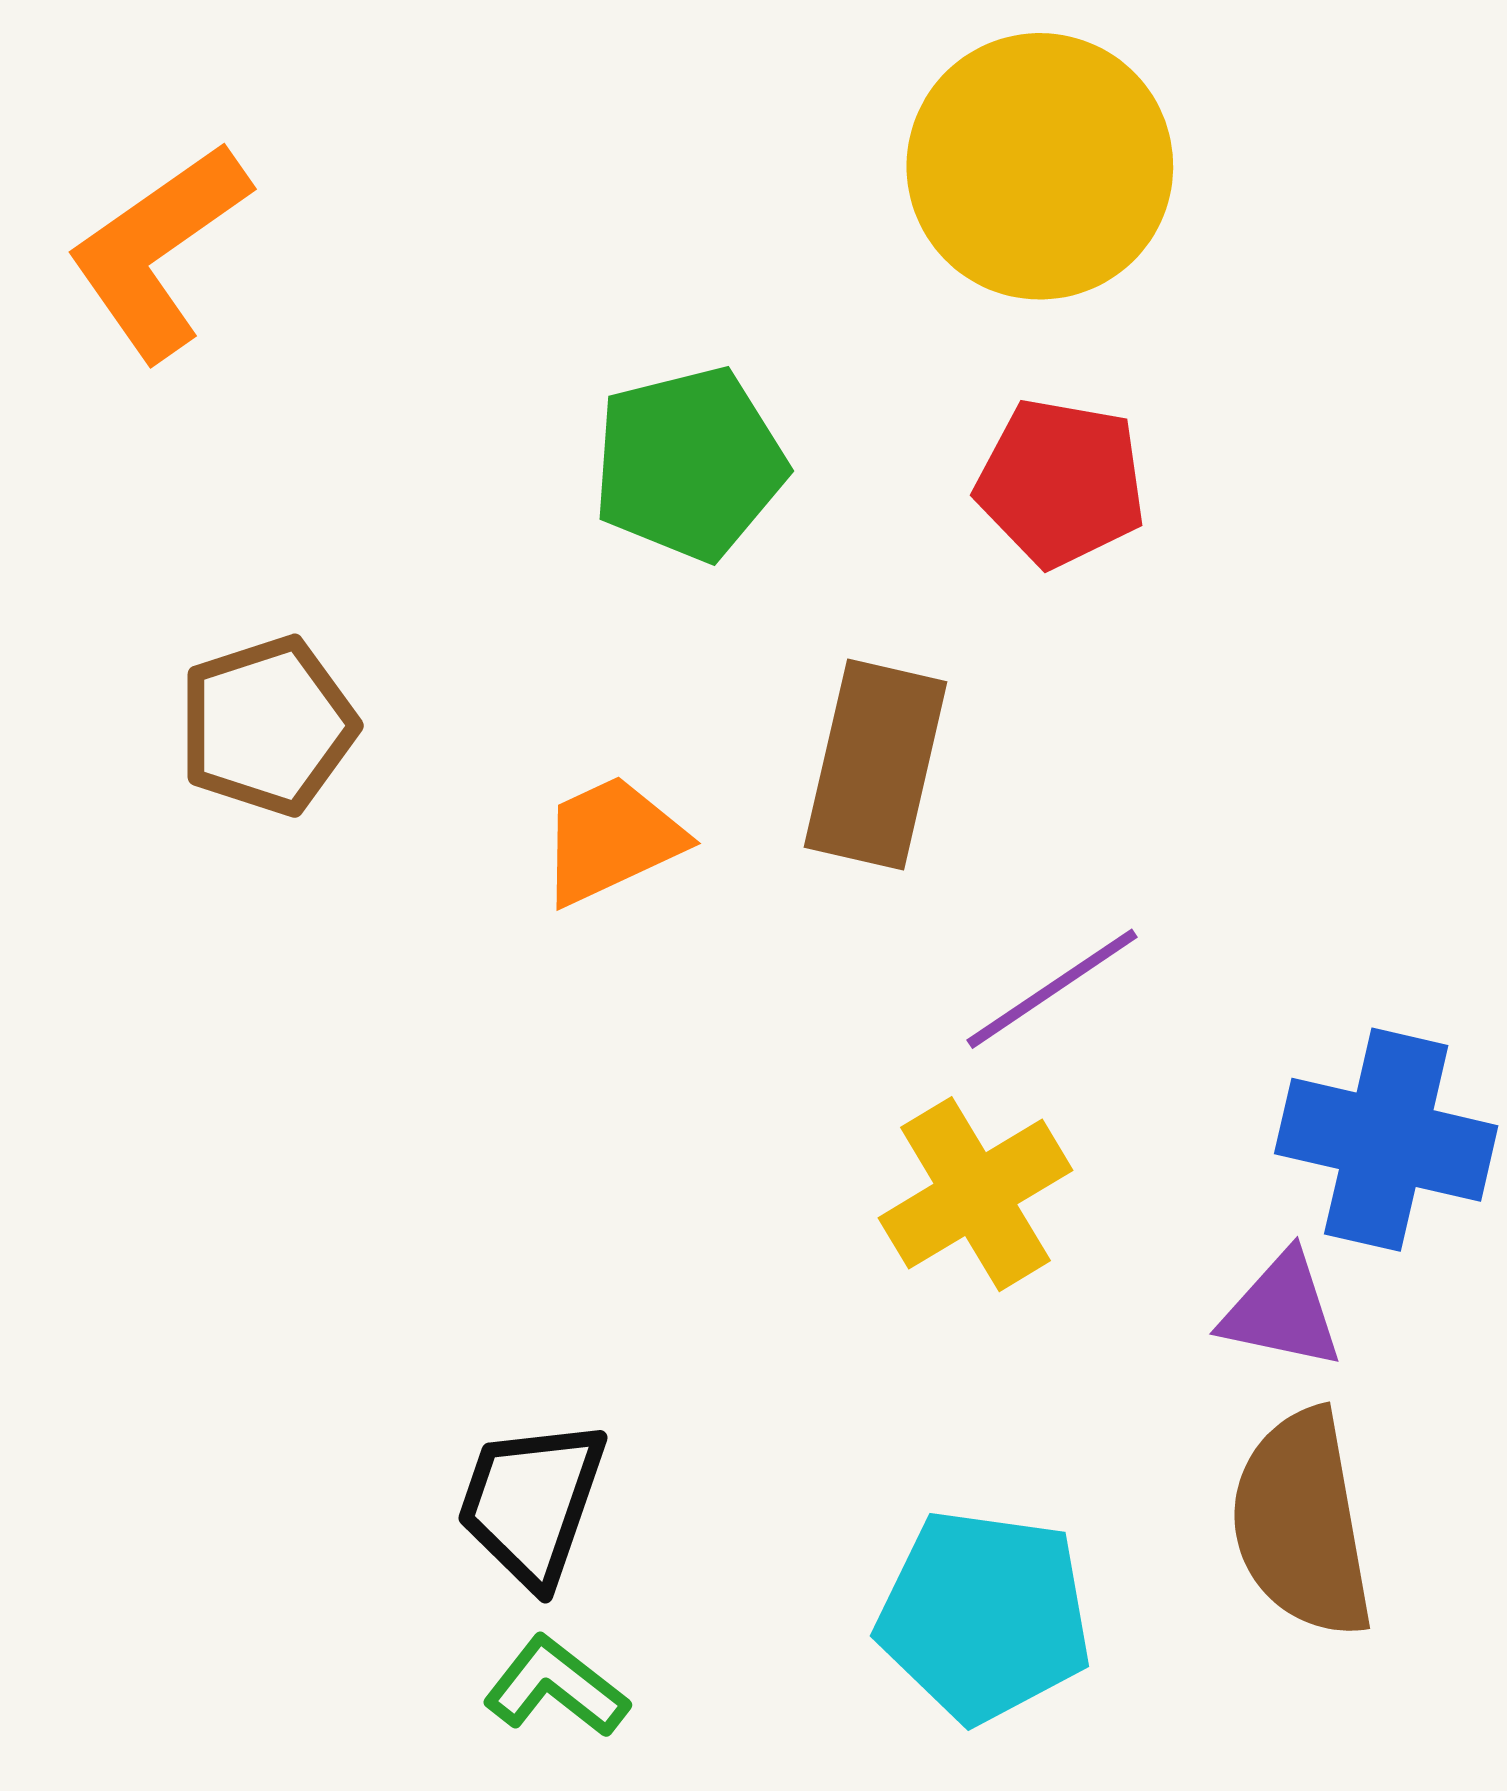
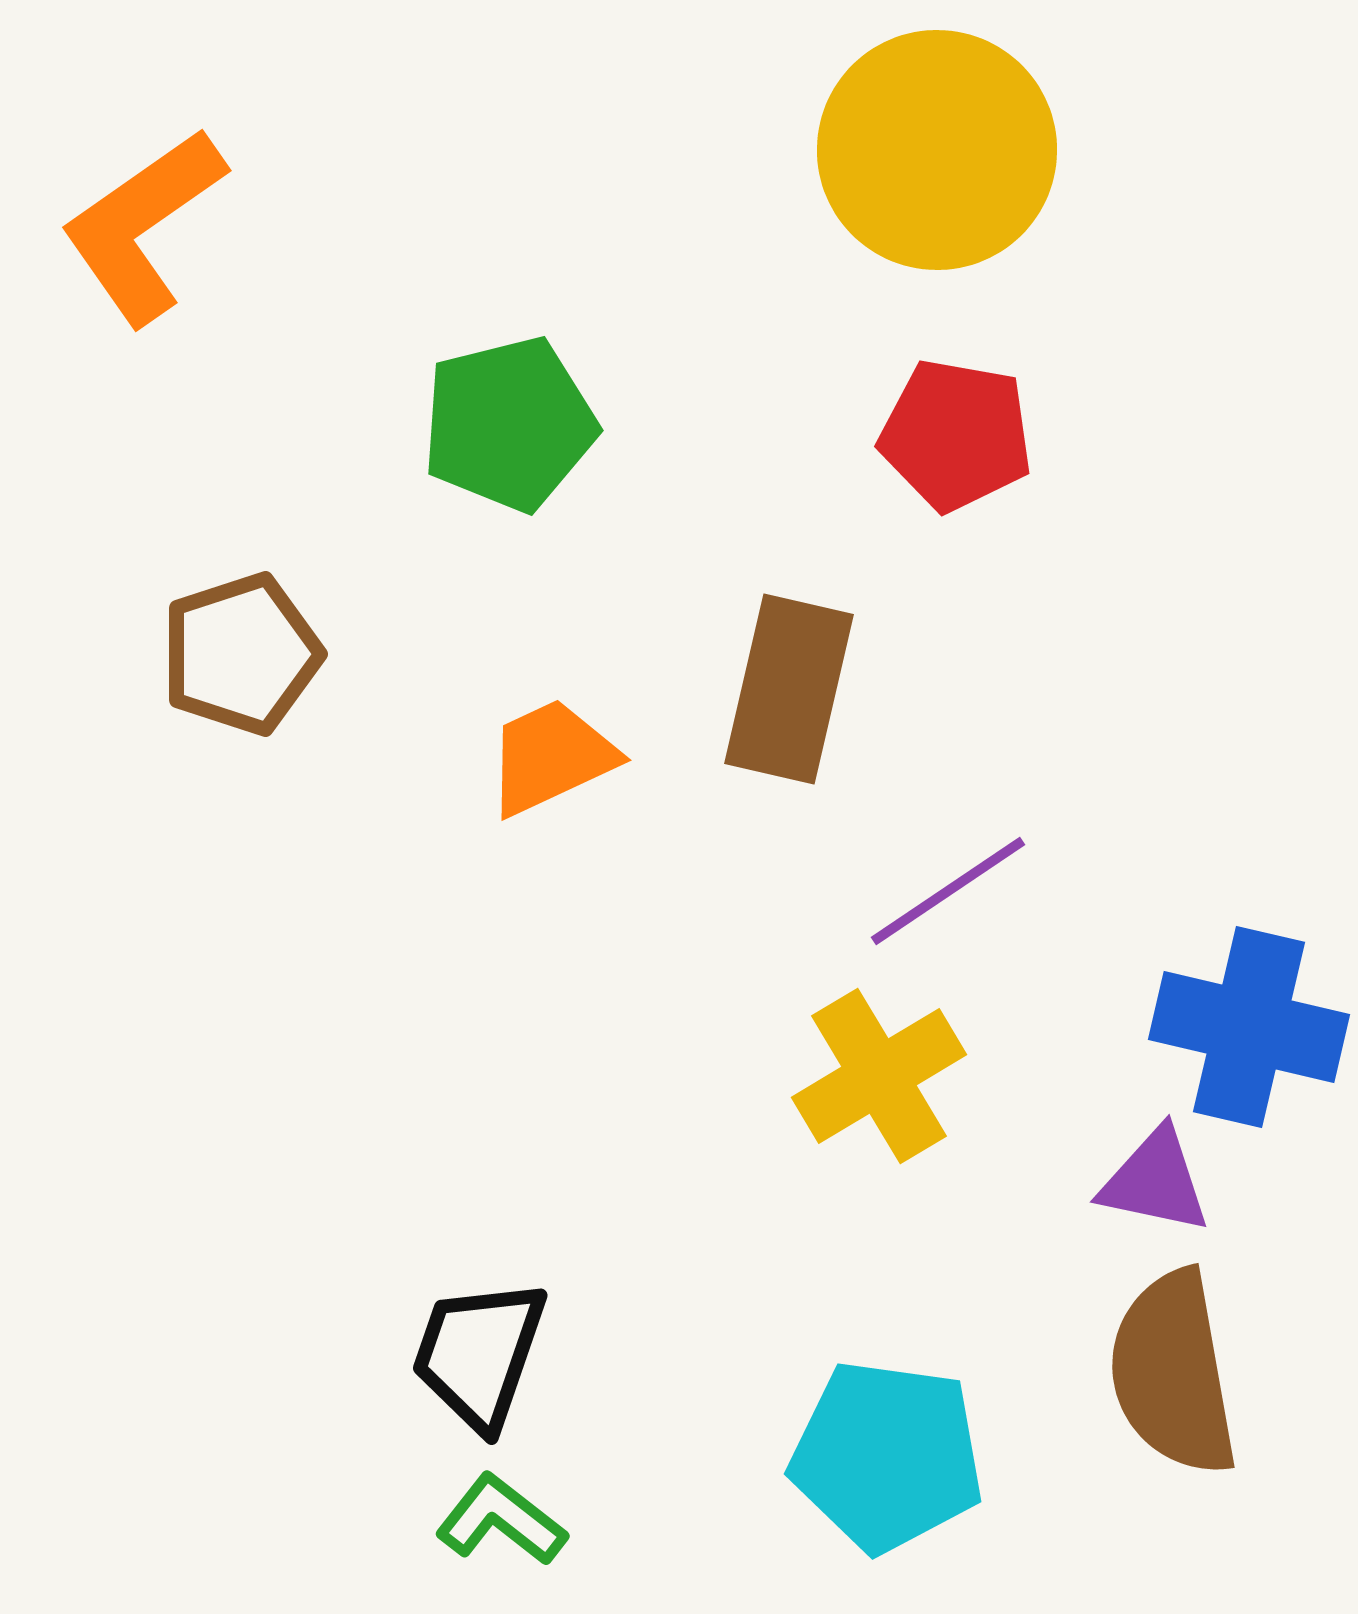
green pentagon: (689, 464) -> (509, 424), moved

